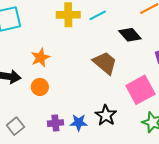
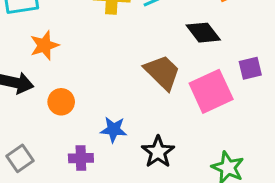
orange star: (40, 58) -> (44, 45), moved
pink square: (140, 90) -> (211, 91), moved
blue star: (79, 123) -> (114, 130), moved

